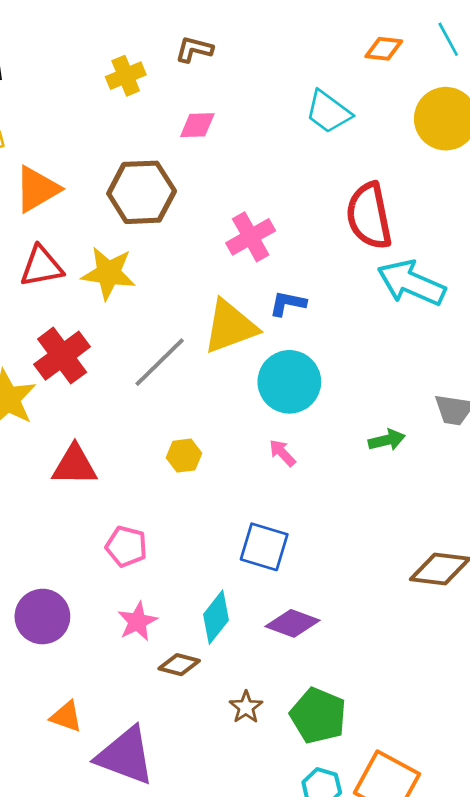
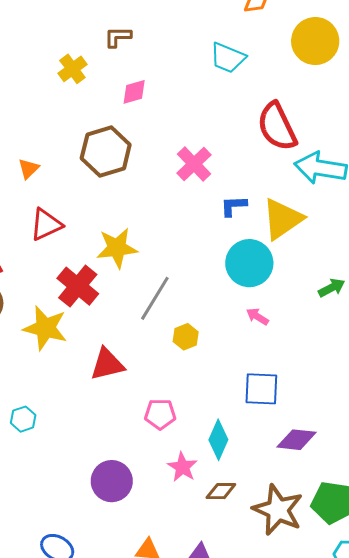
orange triangle: (37, 189) -> (28, 169), size x0.6
yellow star: (109, 273) -> (117, 248), moved
yellow triangle: (230, 327) -> (282, 219), moved
gray line: (160, 362) -> (155, 298), moved
cyan diamond: (216, 617) -> (218, 440), moved
brown star: (246, 707) -> (278, 510), size x2.0

